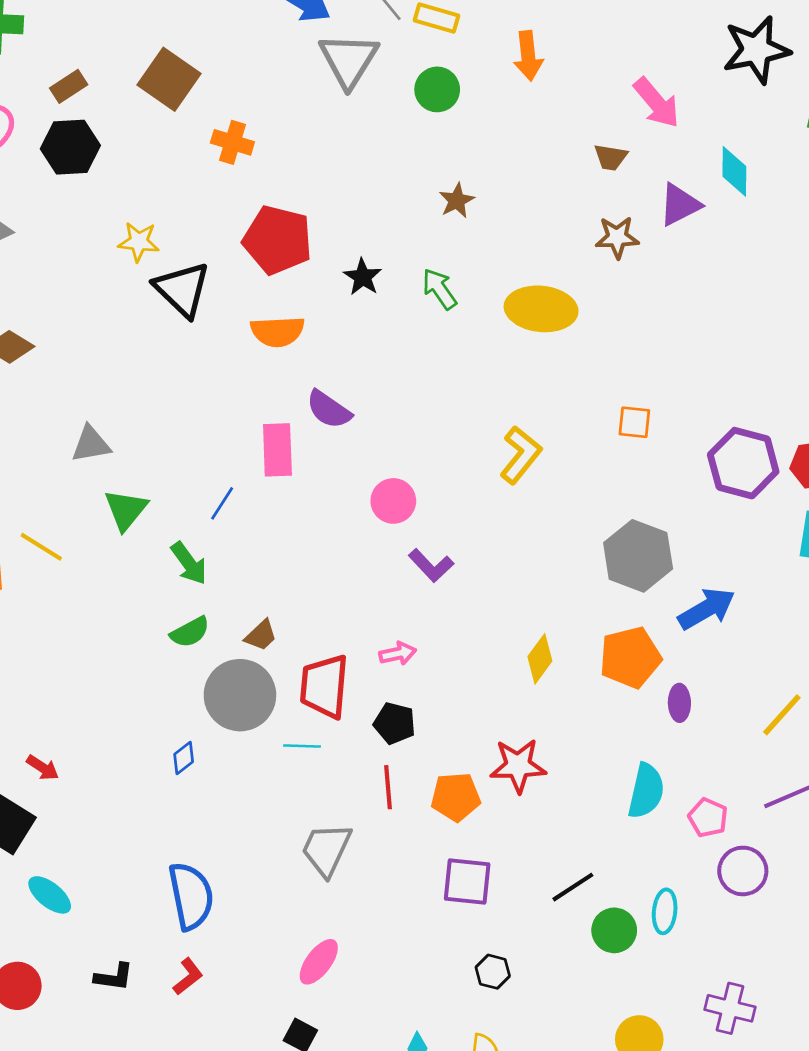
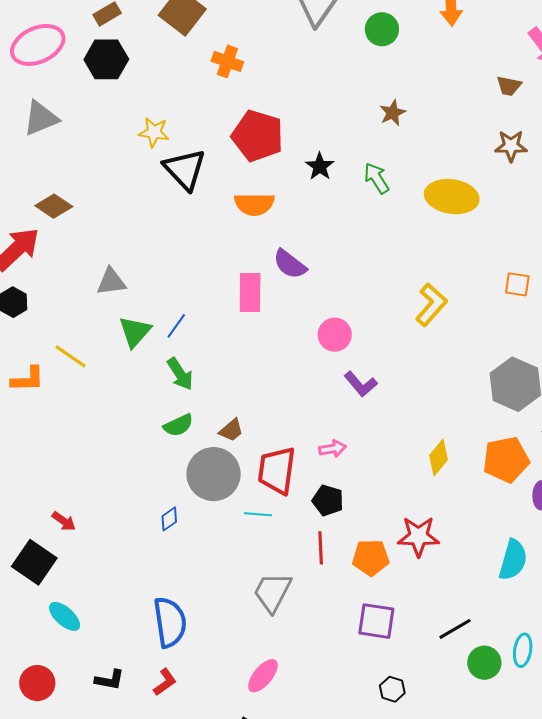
blue line: (222, 503) -> (176, 326), moved

